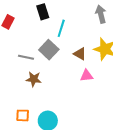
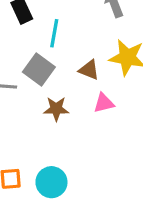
brown star: (34, 79) -> (56, 109), moved

